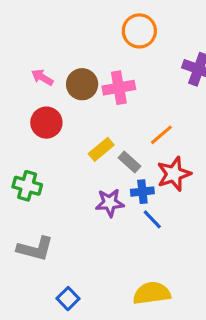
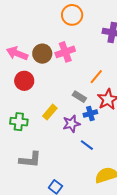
pink arrow: (42, 77) -> (17, 53), size x1.5
yellow rectangle: (101, 149) -> (50, 112), moved
blue line: (152, 219) -> (87, 145), moved

